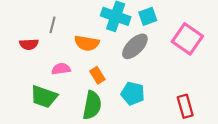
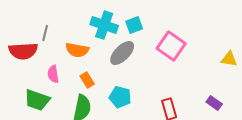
red semicircle: (29, 44) -> (23, 51), size x1.6
pink semicircle: (61, 69) -> (53, 74), turned -90

